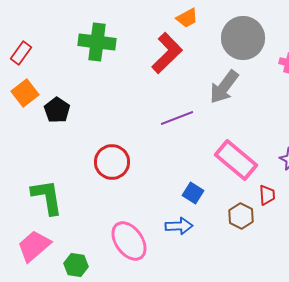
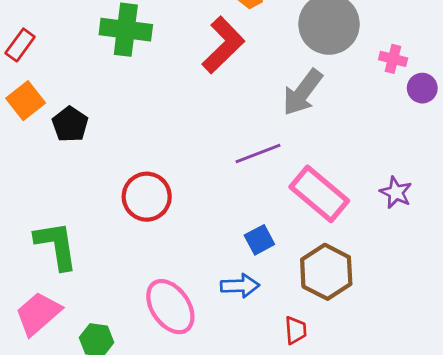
purple line: (177, 118) -> (258, 154), moved
blue square: (193, 193) -> (259, 240), turned 30
red trapezoid: (267, 195) -> (296, 330), moved
brown hexagon: (241, 216) -> (326, 272), size x1.5

